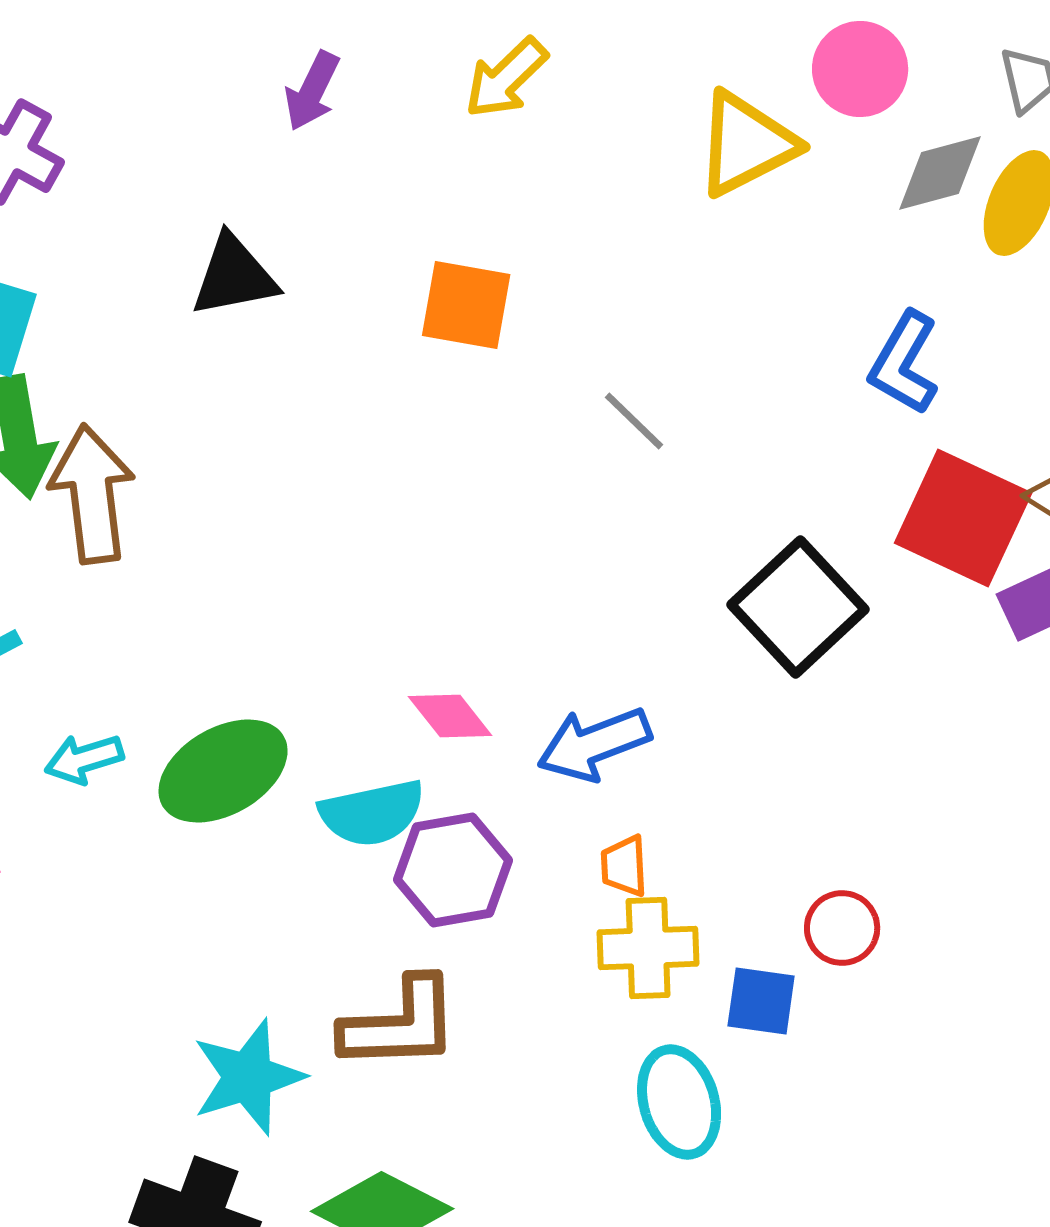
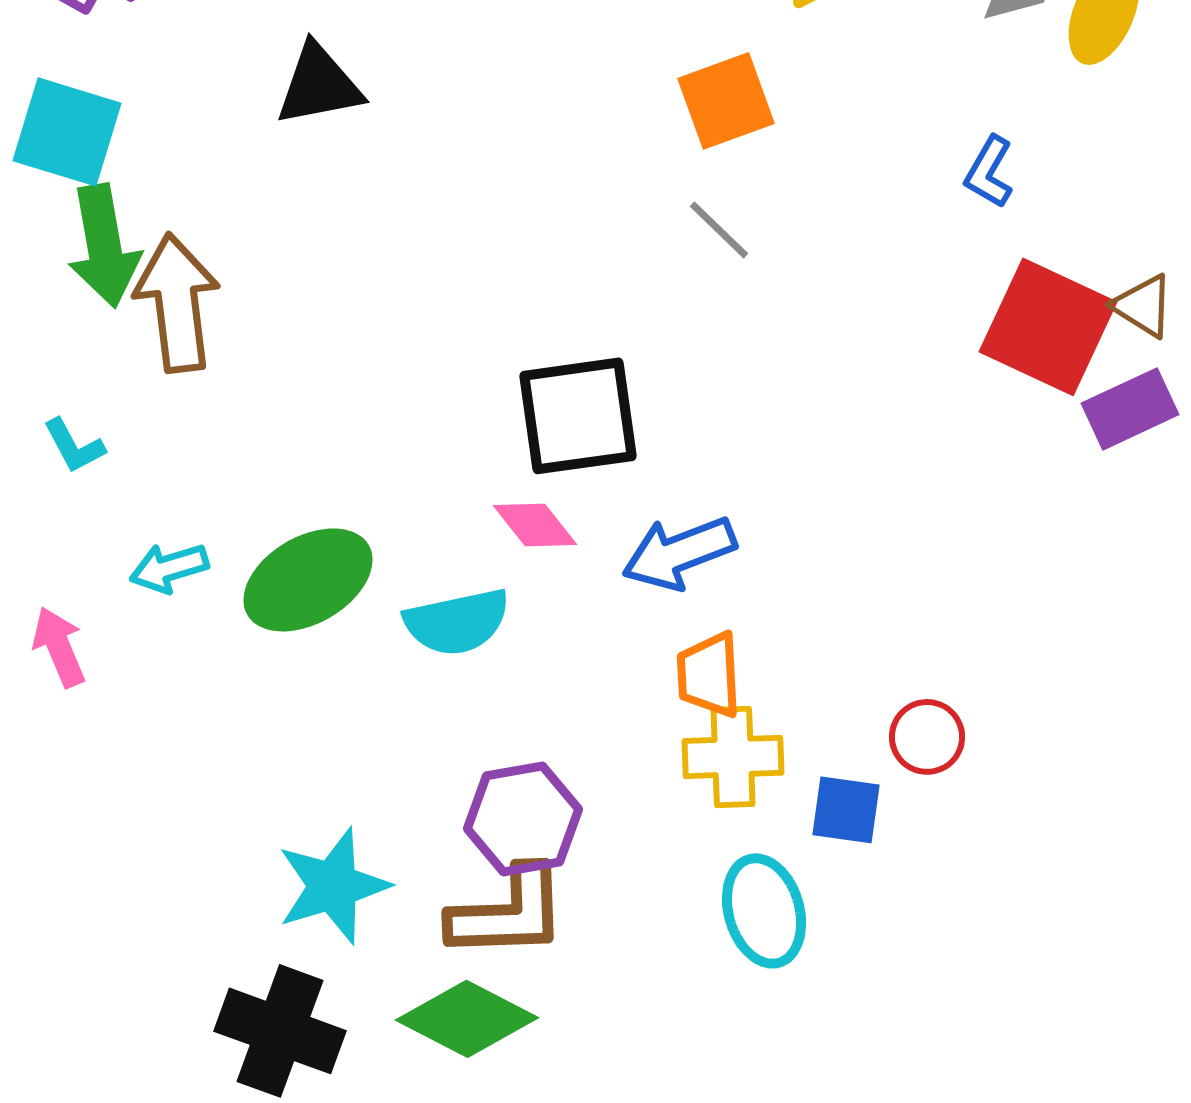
orange square: (466, 305) -> (726, 101), moved, turned -30
blue L-shape: (904, 363) -> (989, 172), size x0.7
black square: (798, 607) -> (578, 416), moved, turned 35
orange trapezoid: (624, 866) -> (709, 675), size x1.4
purple hexagon: (453, 870) -> (523, 819), moved
brown L-shape: (400, 1024) -> (508, 913), moved

